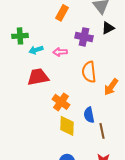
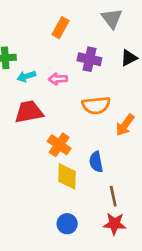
black triangle: (108, 28) -> (129, 58), moved
orange semicircle: (89, 72) -> (96, 105), turned -90
brown line: (102, 131) -> (113, 196), moved

